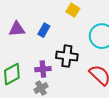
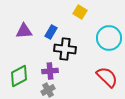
black cross: (67, 56) -> (65, 49), moved

